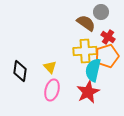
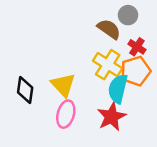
yellow cross: (85, 51) -> (108, 65), turned 35
yellow triangle: (50, 67) -> (63, 85), size x1.5

